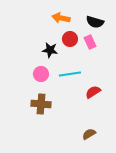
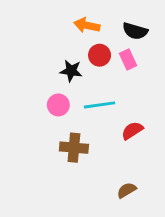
brown cross: (41, 104) -> (74, 148), moved

